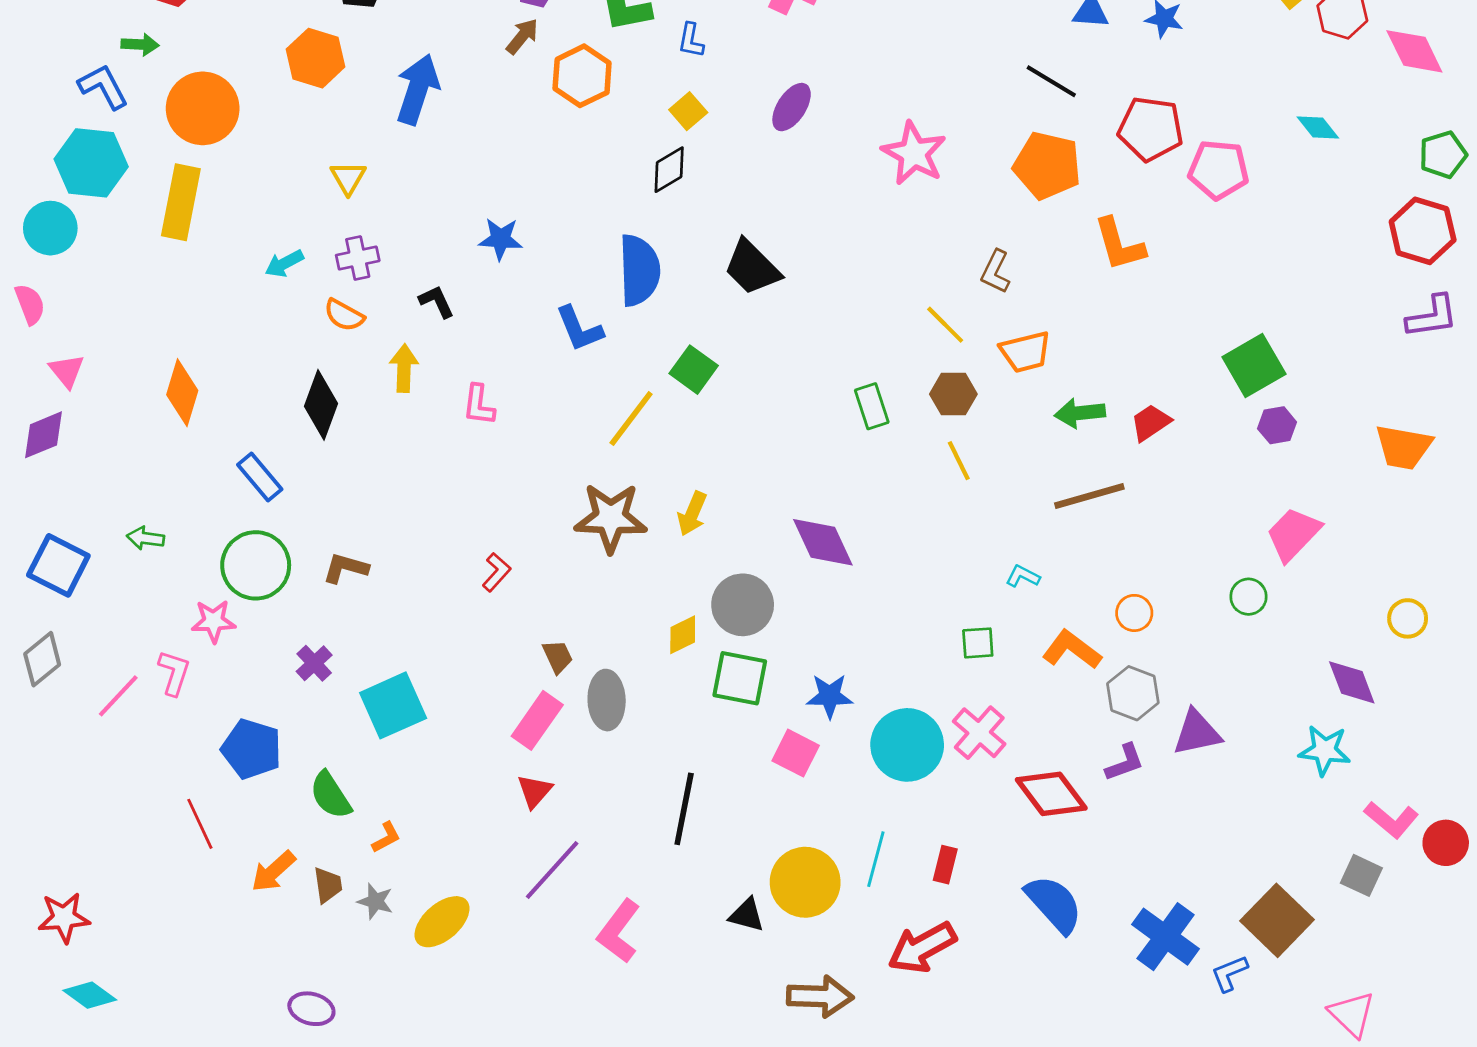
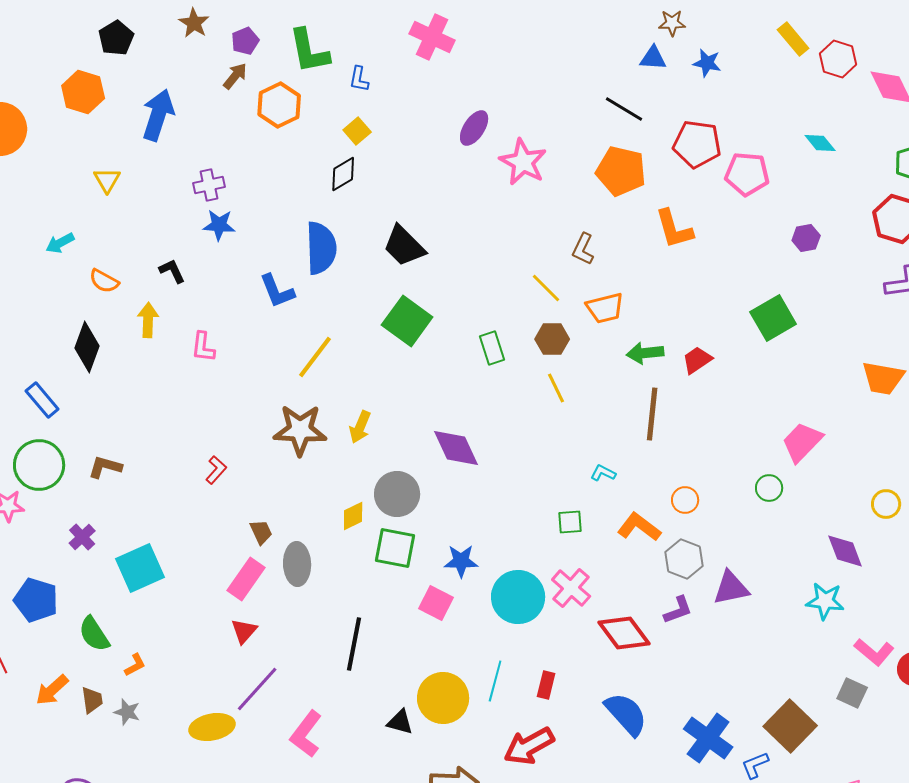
purple ellipse: (792, 107) -> (474, 128), moved
purple cross: (358, 258) -> (209, 185), moved
green square: (694, 370) -> (407, 321), moved, size x1.4
purple hexagon: (1277, 425) -> (806, 238), moved
brown line: (1089, 496) -> (652, 414), turned -68
yellow ellipse: (442, 922) -> (212, 727), moved, turned 30

